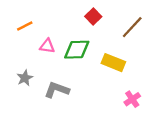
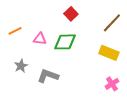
red square: (93, 17) -> (71, 14), moved
orange line: (25, 26) -> (15, 31), moved
yellow rectangle: (113, 63) -> (109, 53), moved

